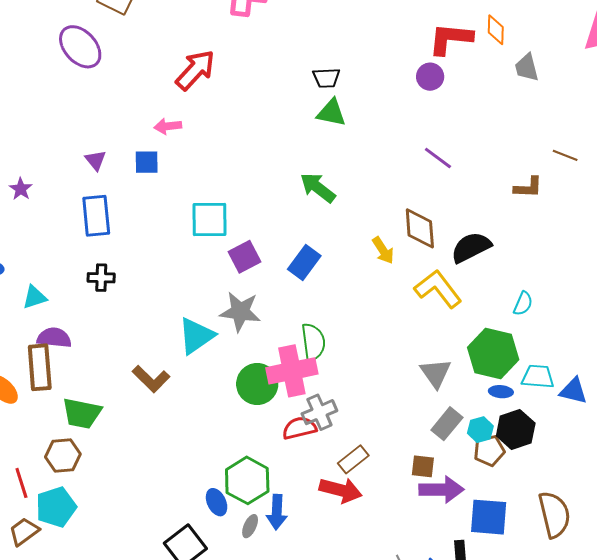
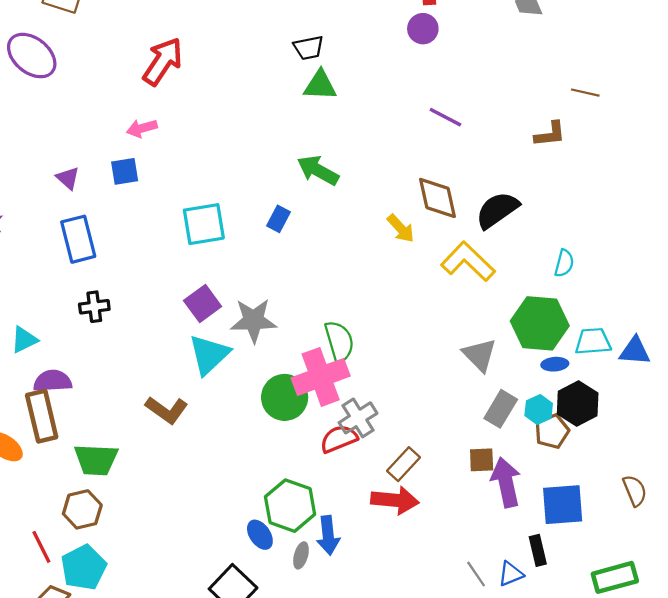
purple square: (245, 257) -> (203, 303), moved
blue rectangle: (304, 263) -> (279, 219), moved, size x0.7
purple arrow: (441, 490) -> (506, 482), turned -93
brown semicircle: (554, 514) -> (635, 491), size x0.6

